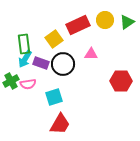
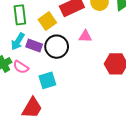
green rectangle: (24, 44) -> (20, 15), moved
pink semicircle: (28, 84) -> (21, 67), turned 42
red trapezoid: (60, 124) -> (32, 108), moved

